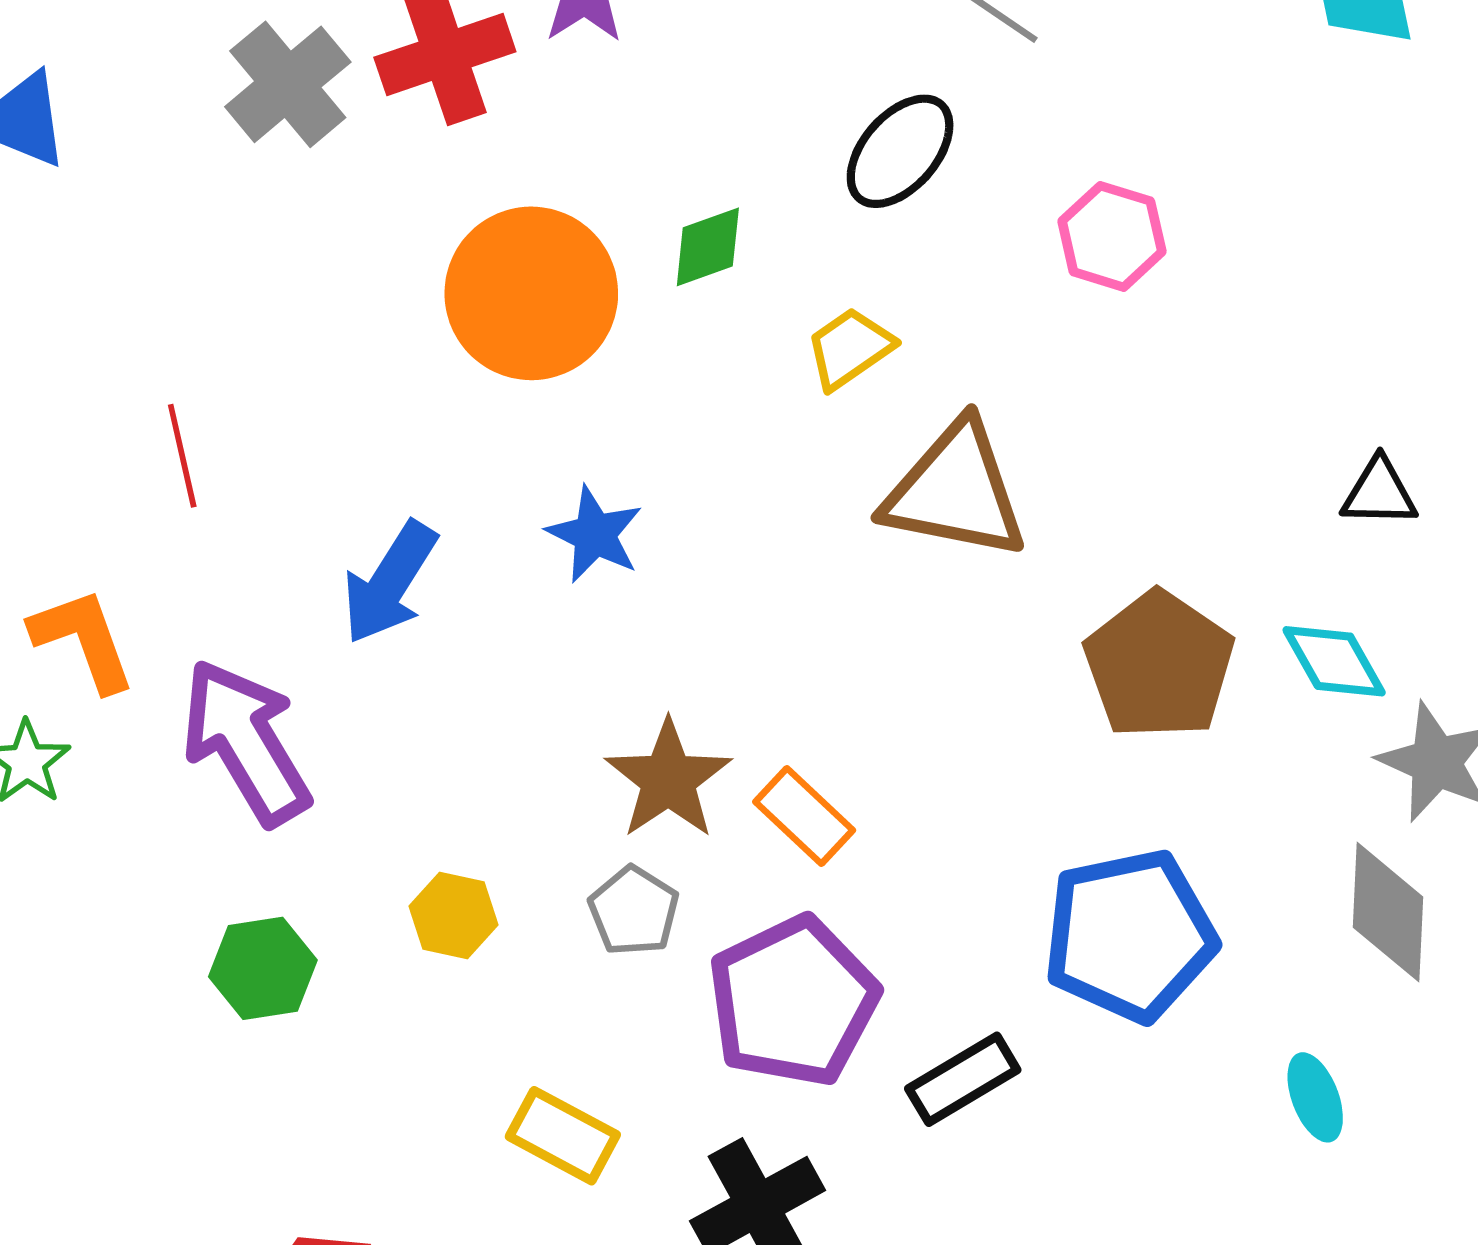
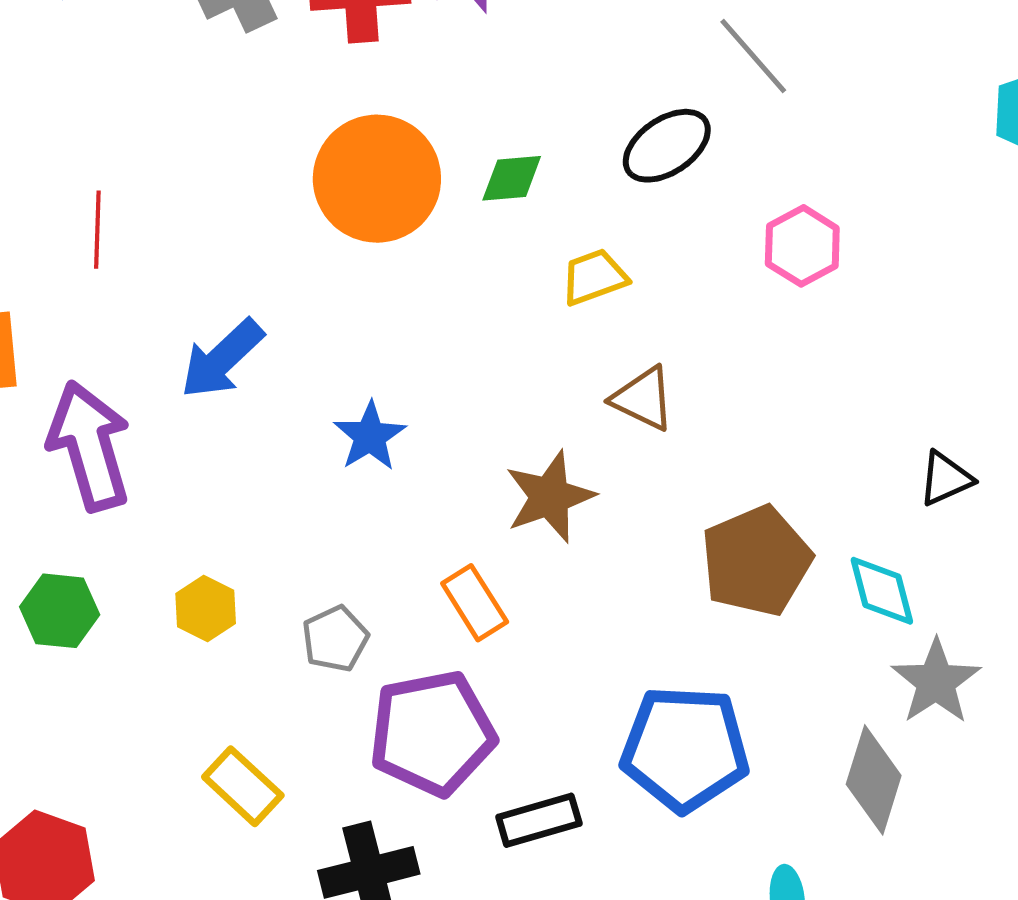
brown triangle: (955, 491) -> (643, 399), size x0.6
black triangle: (1379, 493) -> (946, 479), turned -40
blue star: (595, 534) -> (370, 436), moved
brown star: (668, 779) -> (550, 497), moved

